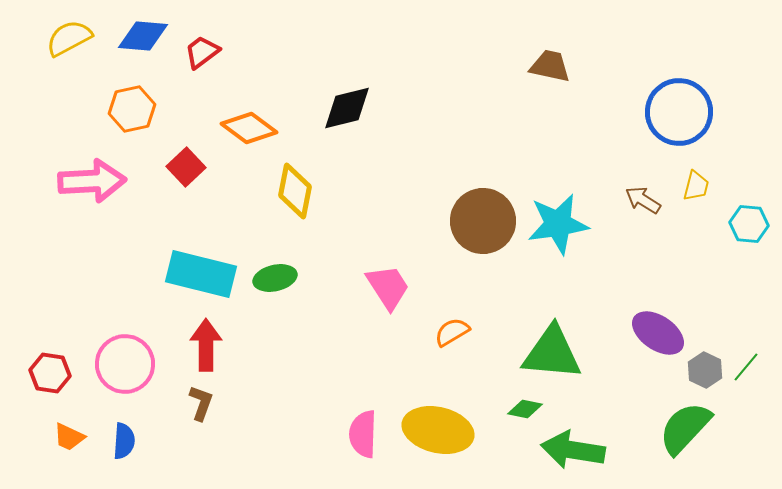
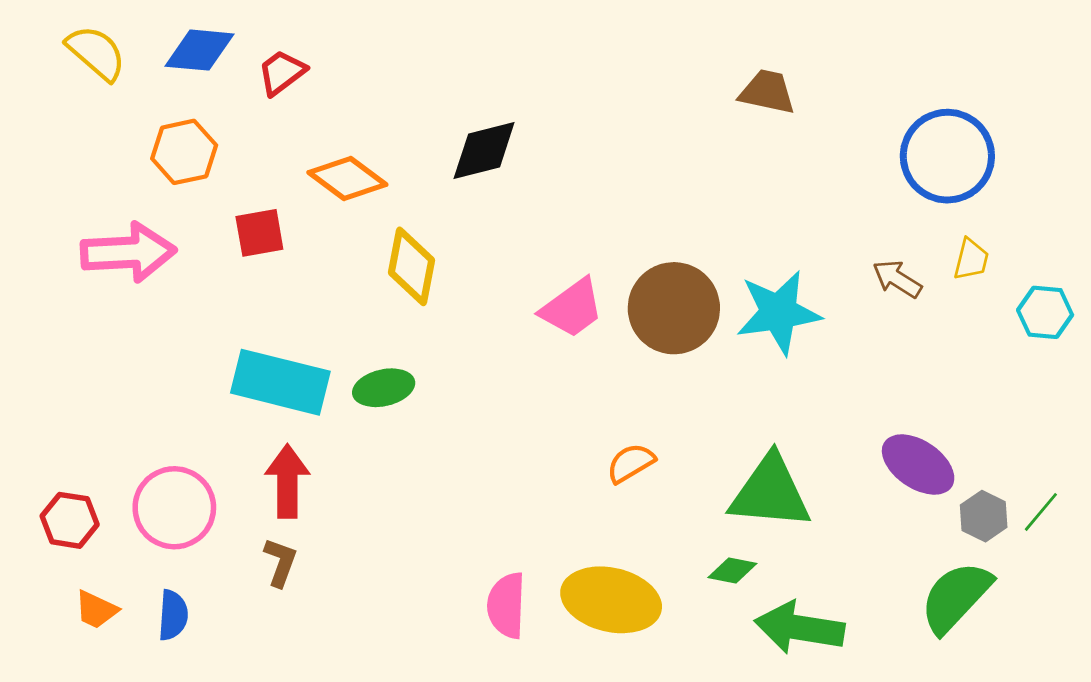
yellow semicircle: (69, 38) -> (96, 53), turned 69
red square: (186, 167) -> (259, 233), turned 33
pink trapezoid: (388, 287) -> (572, 308), moved, turned 87

